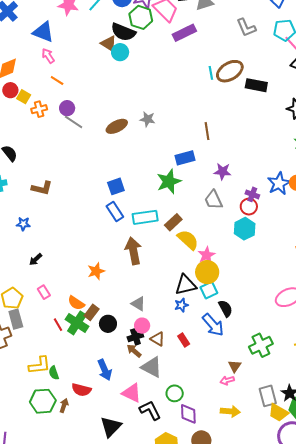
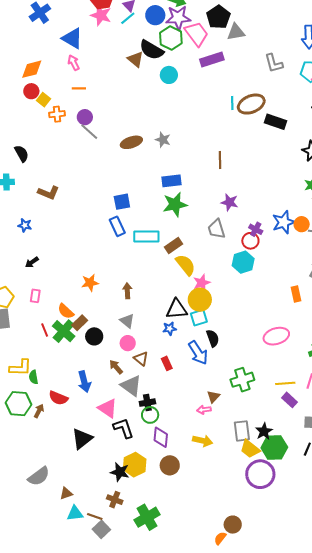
cyan circle: (120, 52) -> (169, 75), moved
orange line: (57, 80) -> (79, 88), turned -40
blue rectangle: (185, 158) -> (171, 181), moved
brown arrow: (133, 251) -> (127, 291), moved, size x0.6
pink rectangle: (44, 292) -> (35, 296), turned 32
black cross: (135, 337) -> (147, 403), moved

